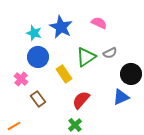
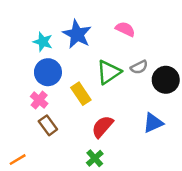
black circle: (131, 74) -> (166, 80), moved
pink cross: (21, 79) -> (39, 100), moved

